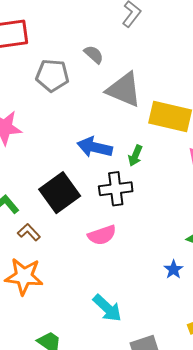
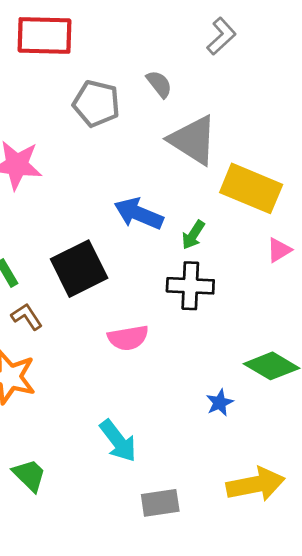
black cross: (116, 189) -> (190, 286), moved

